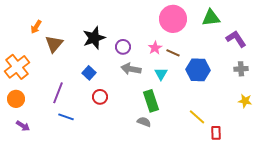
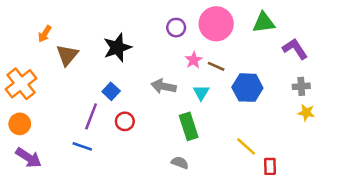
purple circle: (123, 47) -> (176, 28), moved
purple line: (58, 93) -> (91, 116), moved
yellow star: (245, 101) -> (306, 113), moved
gray semicircle: (144, 122) -> (180, 163), moved
purple arrow: (23, 126) -> (28, 158), size x1.5

